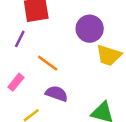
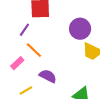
orange line: (48, 63) -> (34, 50), moved

